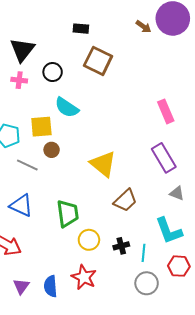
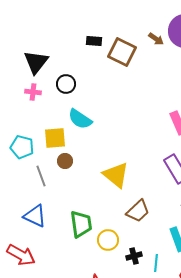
brown square: (98, 61) -> (122, 52), moved
gray line: (27, 165) -> (41, 176), turned 45
yellow circle: (89, 240) -> (108, 240), moved

